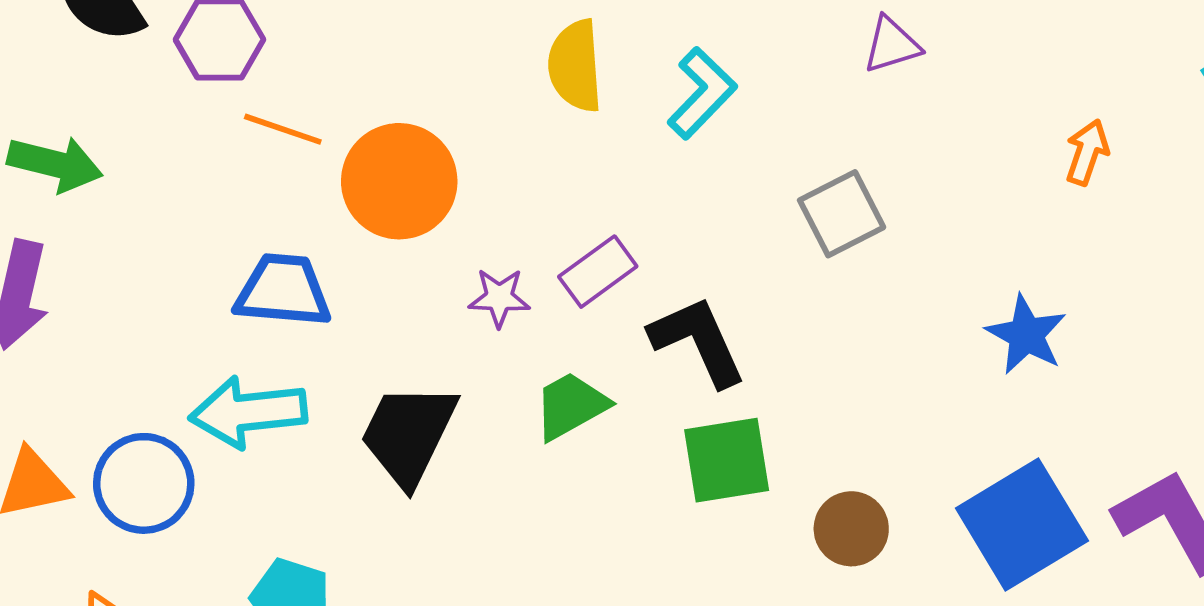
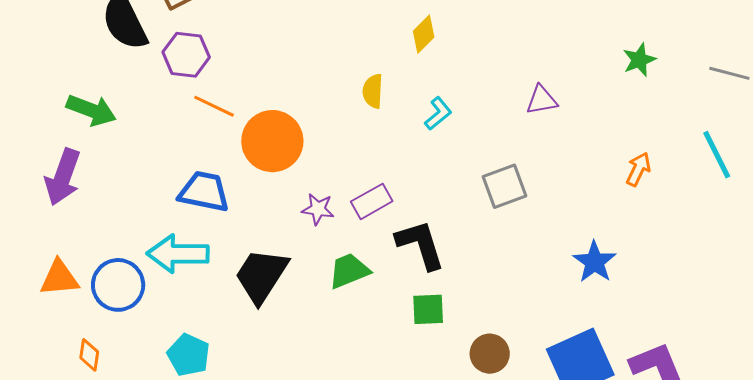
yellow semicircle: (575, 66) -> (373, 91), size x0.7
cyan L-shape: (702, 93) -> (438, 114), size x0.7
green square: (727, 460) -> (428, 309), size x0.7

